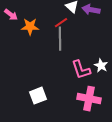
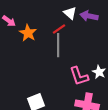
orange star: (30, 27) -> (28, 33), turned 30

